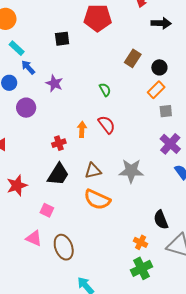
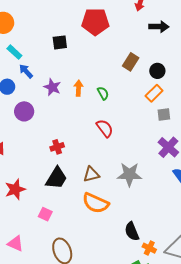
orange arrow: (82, 129) -> (78, 88), moved
black semicircle: (161, 220) -> (132, 231), moved
pink triangle: (34, 238) -> (15, 244), moved
orange cross: (141, 242) -> (149, 248), moved

